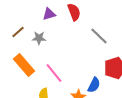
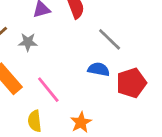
blue semicircle: (94, 85) -> (99, 69), moved, turned -105

